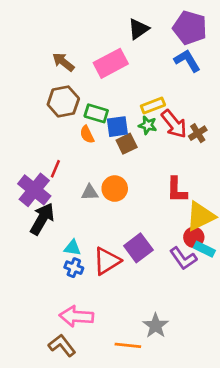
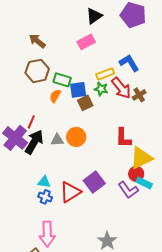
blue L-shape: (187, 61) -> (129, 63), moved
pink rectangle: (111, 63) -> (86, 42), moved, size x0.7
orange semicircle: (87, 134) -> (55, 96), turned 56
black arrow: (42, 219) -> (34, 142), moved
pink arrow: (76, 316) -> (47, 234), turned -95

